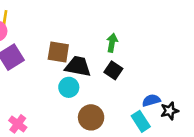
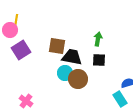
black square: (113, 70) -> (99, 60), turned -32
brown circle: (91, 117) -> (78, 79), moved

